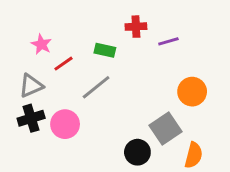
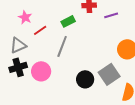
green rectangle: (105, 50) -> (68, 21), turned -40
gray line: (96, 87) -> (62, 46), turned -30
black circle: (137, 152) -> (85, 79), moved

